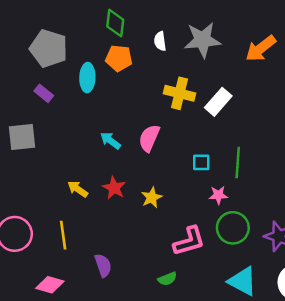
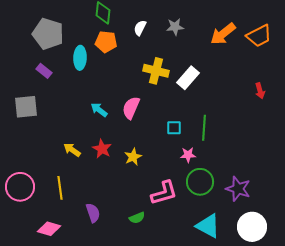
gray star: (203, 40) -> (175, 27), size x0.6
white semicircle: (160, 41) -> (140, 28), turned 35
green semicircle: (167, 279) -> (137, 218), moved

